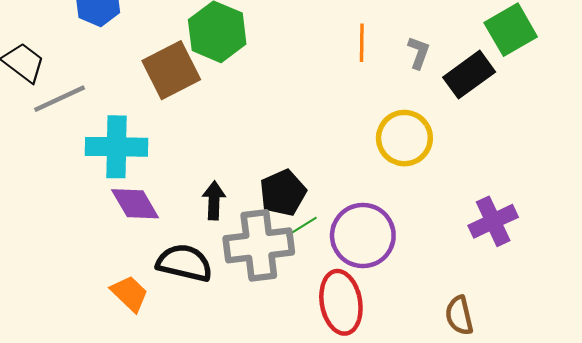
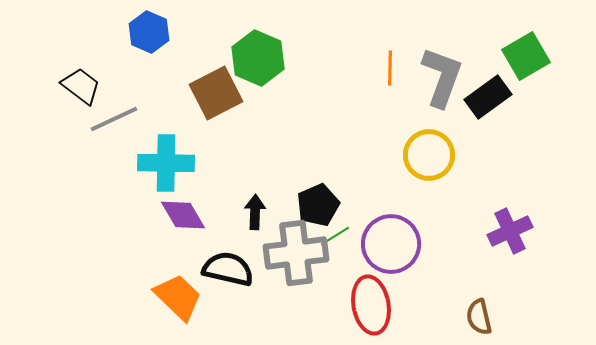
gray L-shape: (419, 53) -> (442, 77), size x2.0
orange trapezoid: (130, 294) -> (178, 297), size x1.4

